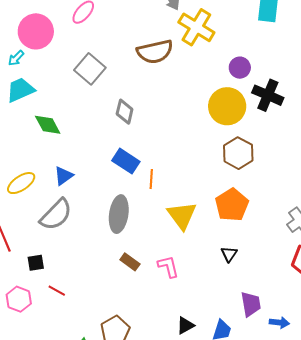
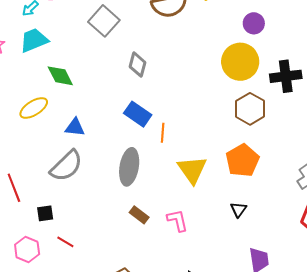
black cross: (268, 95) -> (286, 76), moved, turned -32
blue triangle: (64, 176) -> (75, 127), turned 40
yellow ellipse: (21, 183) -> (34, 108), moved

